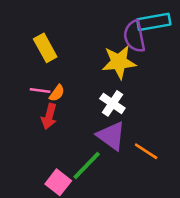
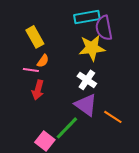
cyan rectangle: (154, 22) -> (87, 17), moved
orange semicircle: (57, 93) -> (43, 61), moved

